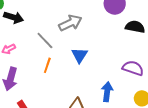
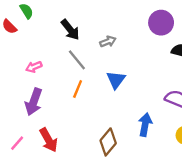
black arrow: (14, 17) -> (70, 30), moved, turned 30
gray arrow: (70, 23) -> (108, 42), size x0.6

